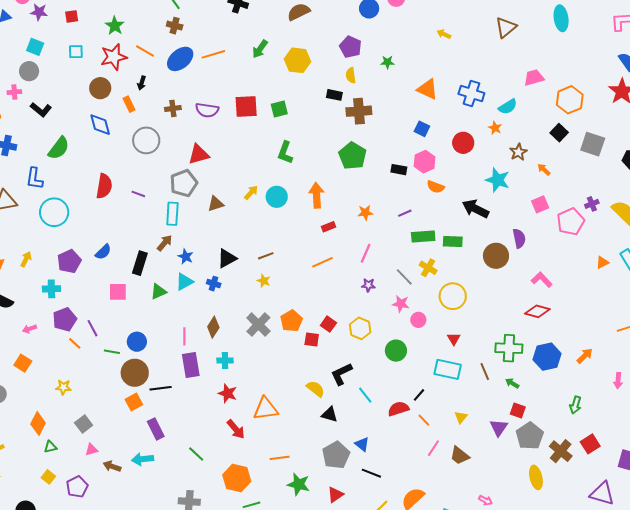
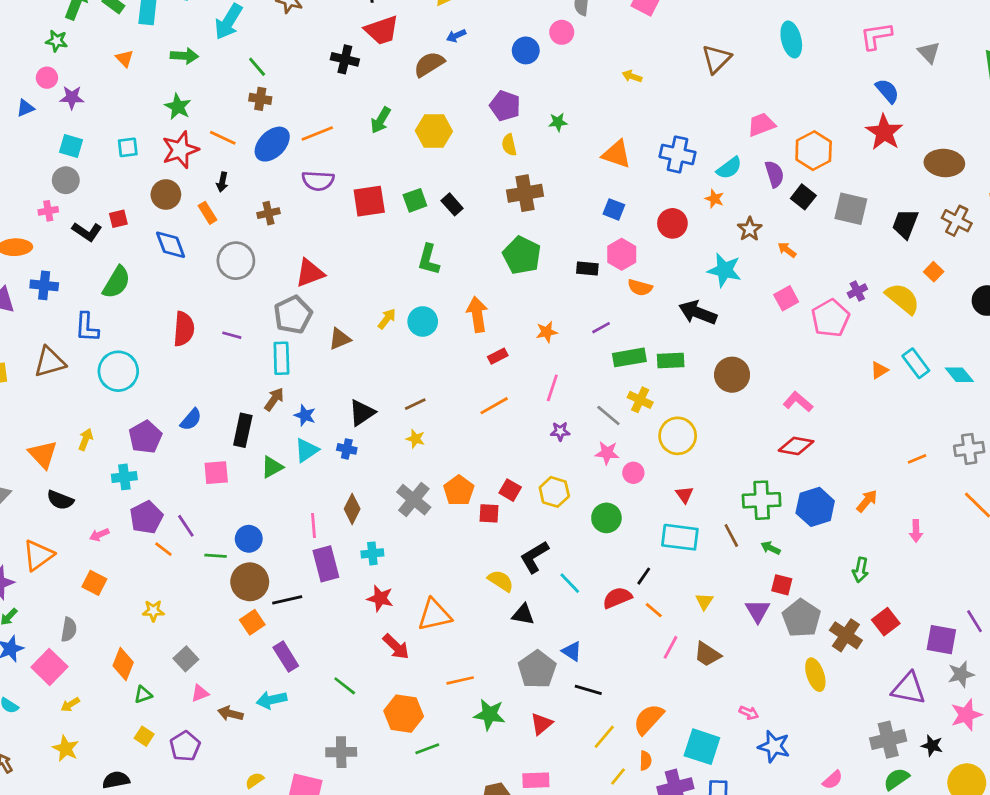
red square: (72, 16) -> (118, 219), moved
black rectangle: (334, 95) -> (452, 204), moved, turned 42
purple semicircle: (207, 110) -> (318, 181), moved
purple semicircle: (519, 238) -> (774, 174), moved

